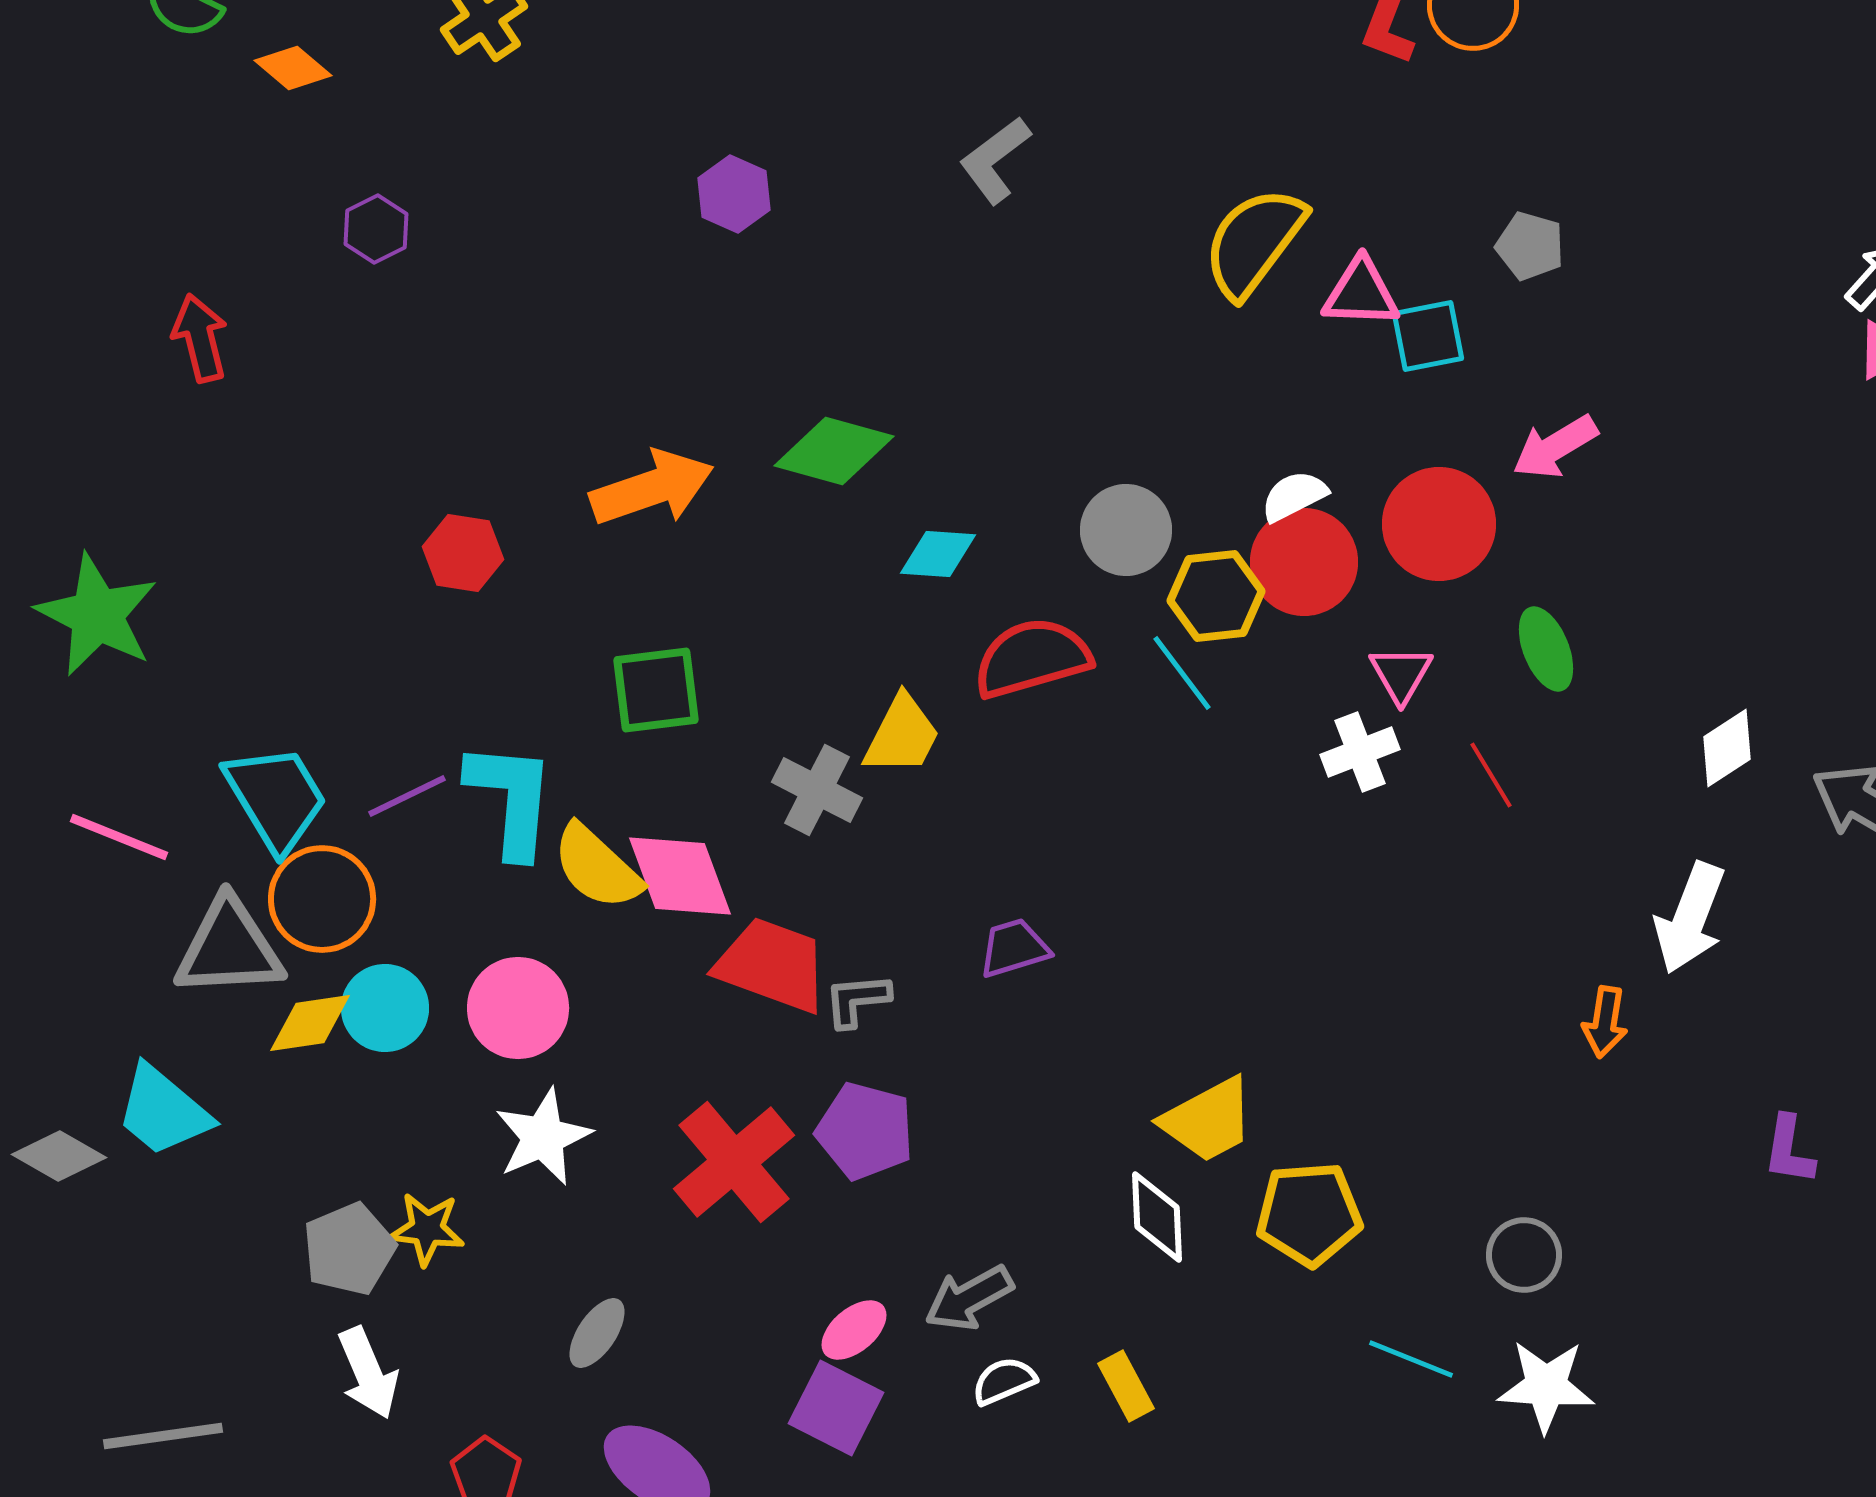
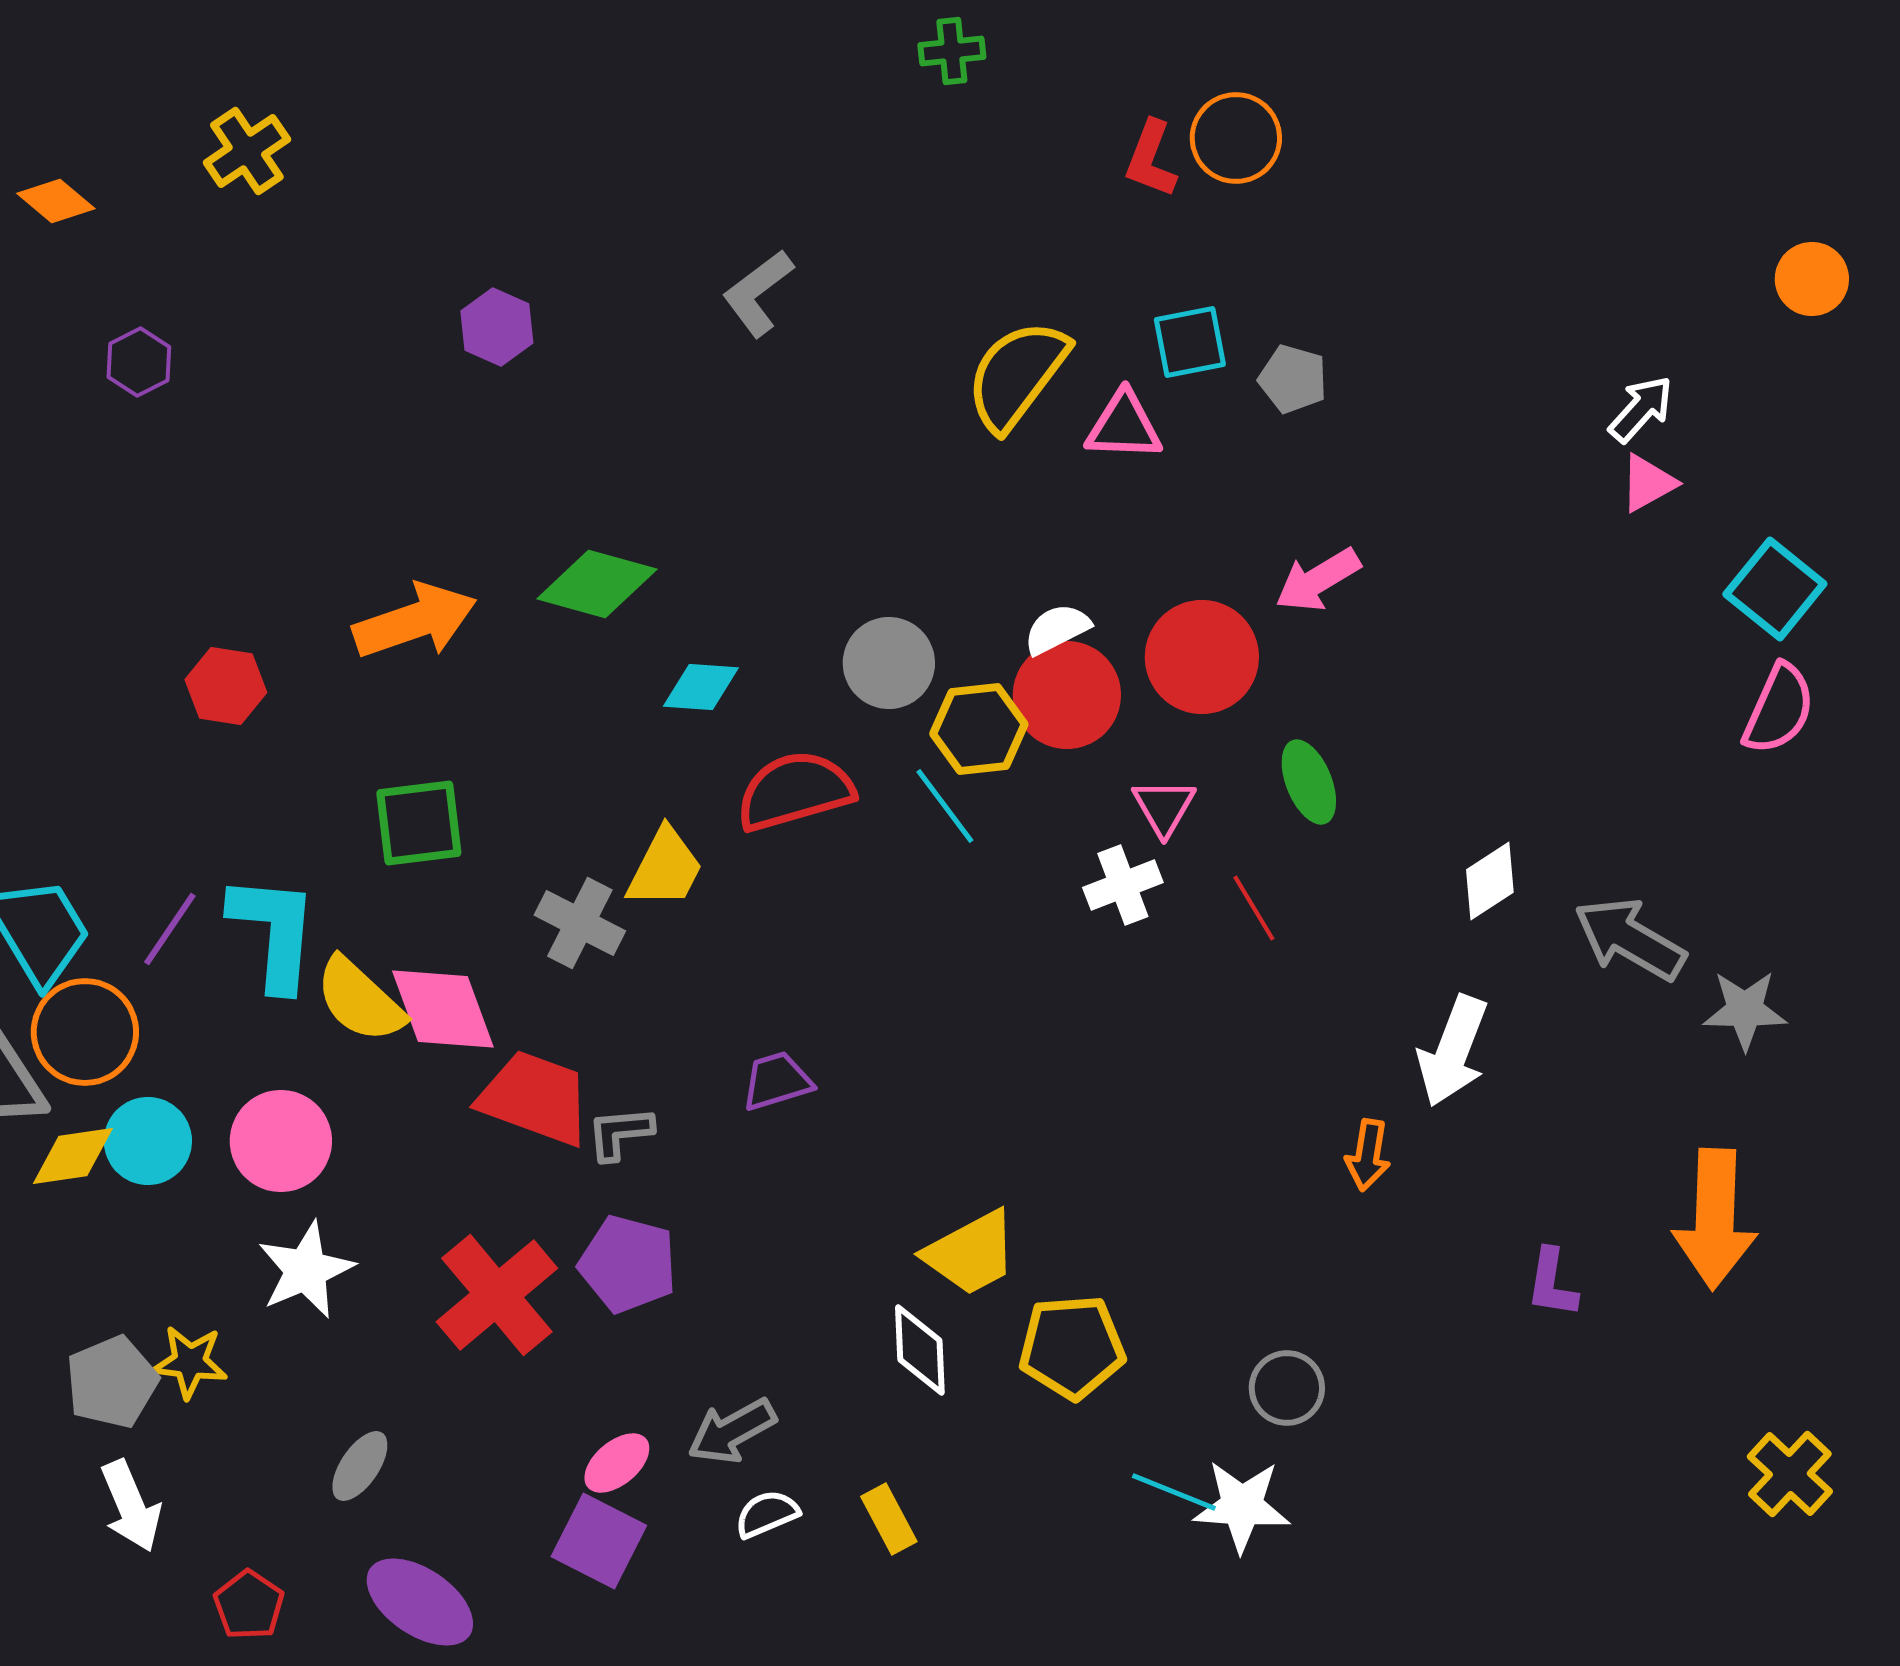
cyan square: (1428, 336) -> (1190, 342), moved
purple line: (407, 796) -> (170, 929), turned -30
white star: (1546, 1386) -> (1242, 1506), moved

